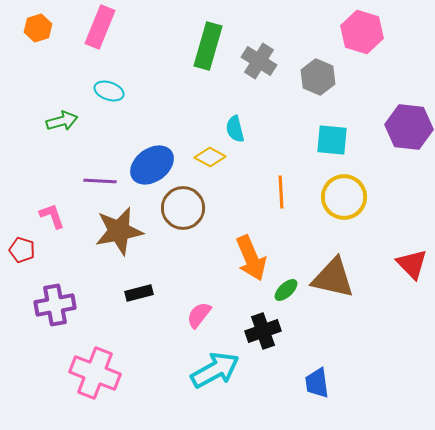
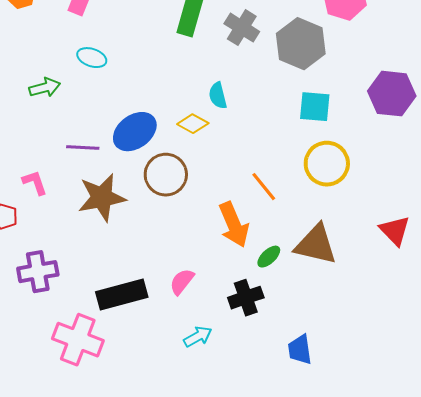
gray hexagon: (318, 77) -> (301, 44), size x1.4
orange line: (281, 192) -> (264, 187), moved, turned -36
black rectangle: (139, 293) -> (122, 295), moved, size x1.8
cyan arrow: (215, 370) -> (198, 337), size x0.6

